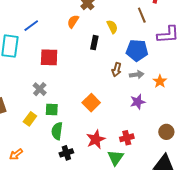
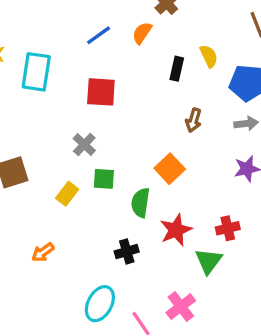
blue line: (31, 26) -> (99, 35), moved
yellow semicircle: (112, 27) -> (209, 56), moved
brown arrow: (117, 70) -> (194, 120), moved
green semicircle: (57, 131) -> (140, 203), moved

